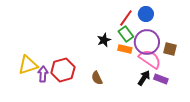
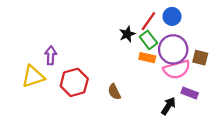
black star: (104, 40) -> (127, 34), moved
pink semicircle: (150, 59) -> (177, 69), turned 130
purple arrow: (43, 74) -> (51, 55), moved
black arrow: (144, 78) -> (168, 106), moved

